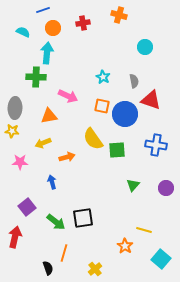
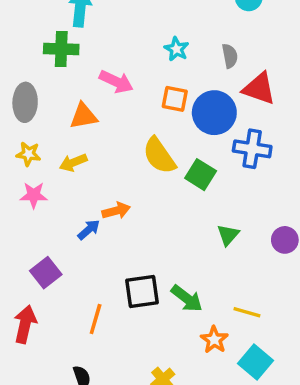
yellow star: (12, 131) -> (29, 154), moved
blue cross: (156, 145) -> (252, 149), moved
green square: (117, 150) -> (201, 175), turned 36
orange arrow: (67, 157) -> (116, 211), moved
blue arrow: (52, 182) -> (89, 230), turned 64
green arrow: (56, 222) -> (187, 298), moved
orange line: (64, 253) -> (96, 319), moved
cyan square: (161, 259) -> (256, 362), moved

